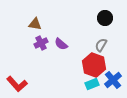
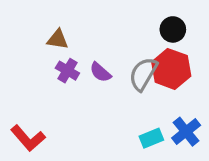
purple cross: (41, 43) -> (67, 71), turned -32
gray semicircle: (101, 45) -> (143, 74), moved, size x1.5
red hexagon: (94, 65) -> (171, 69), moved

